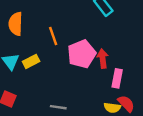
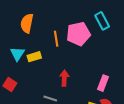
pink pentagon: (82, 54) -> (78, 34), moved
red arrow: (103, 59) -> (64, 78), moved

